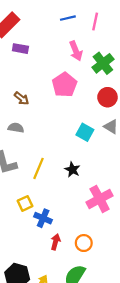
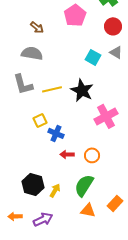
gray semicircle: (16, 128) -> (32, 53), size x1.5
yellow line: (39, 168) -> (52, 89), turned 54
black star: (72, 170) -> (82, 90), size x1.6
red arrow: (55, 242) -> (67, 154), turned -104

